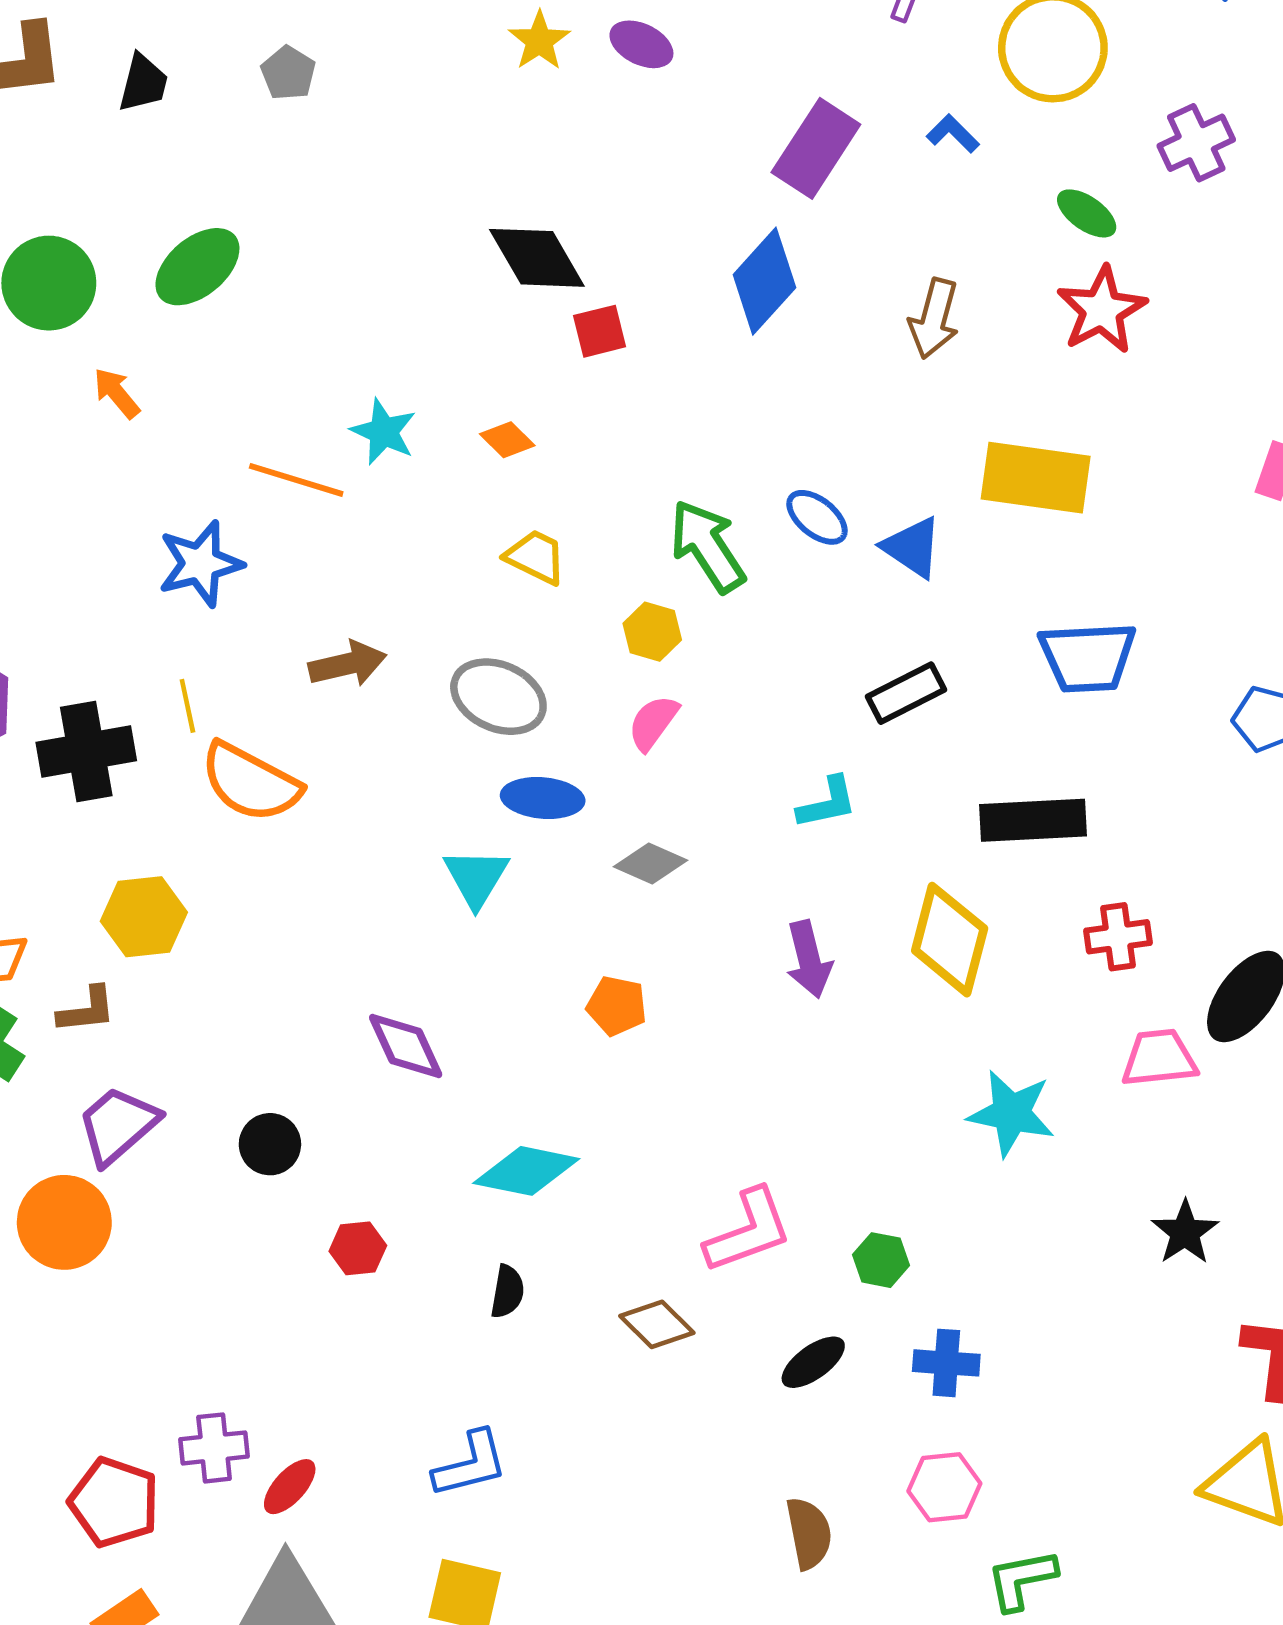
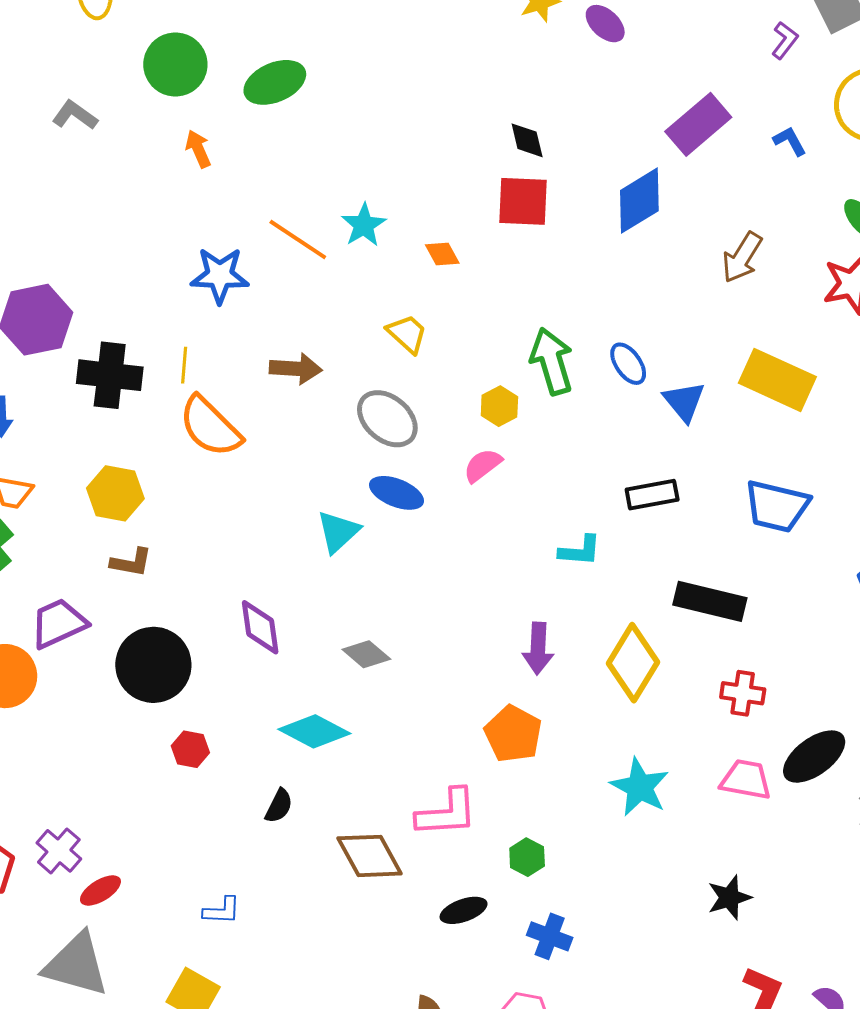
black diamond: (537, 258) -> (527, 140), moved, size x0.6
red square: (600, 331) -> (523, 201), size x1.5
yellow trapezoid: (536, 557) -> (407, 334), moved
gray diamond: (650, 864) -> (366, 654), moved
orange pentagon: (617, 1006) -> (513, 734), moved, size x1.4
brown L-shape: (87, 1010) -> (131, 562), moved
black circle: (270, 1144) -> (153, 665), size x1.8
brown diamond: (657, 1324) -> (370, 856), size x1.4
purple cross: (214, 1448) -> (59, 851), turned 30
blue L-shape: (470, 1464) -> (222, 911), size x0.7

